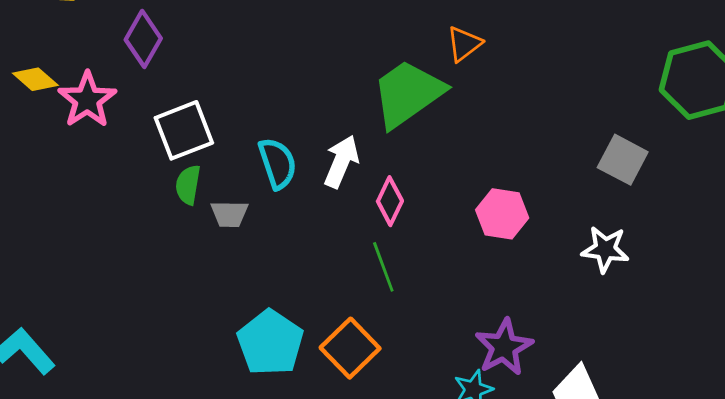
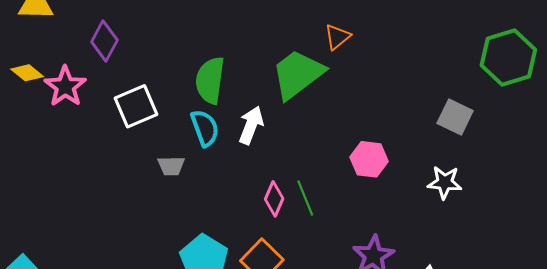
green semicircle: (188, 185) -> (210, 80), moved, size x1.6
pink diamond: (390, 201) -> (274, 199), moved
green line: (383, 267) -> (305, 198), moved

